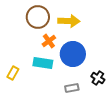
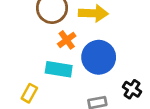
yellow rectangle: (13, 73) -> (29, 93), moved

